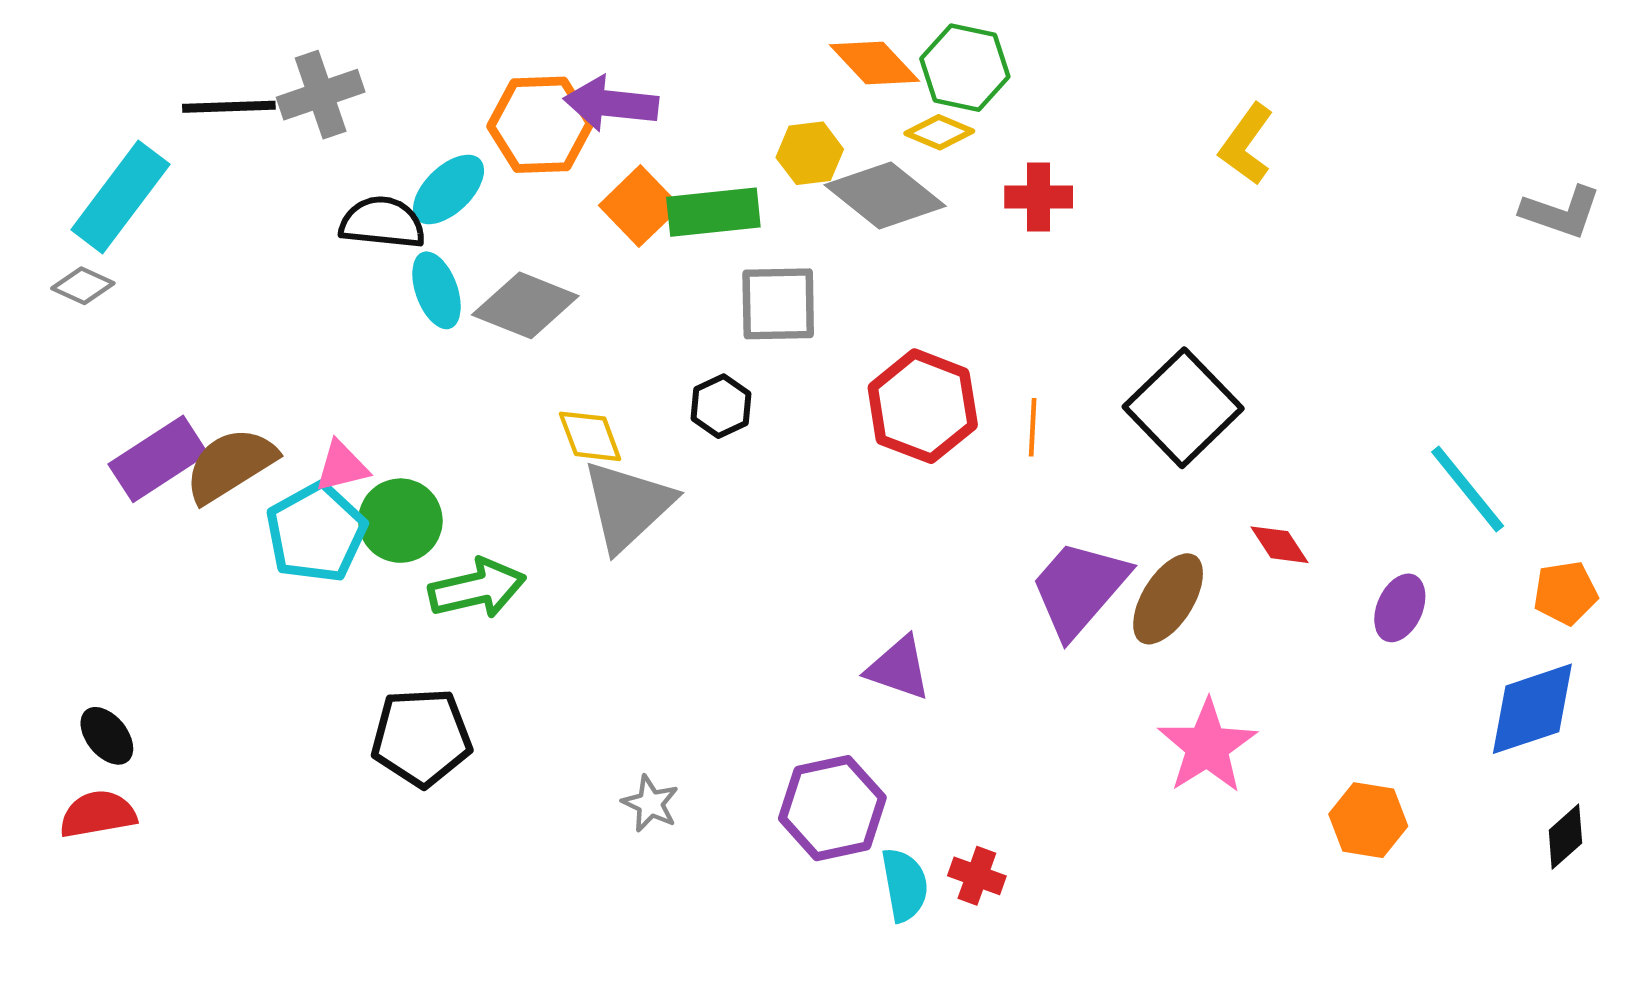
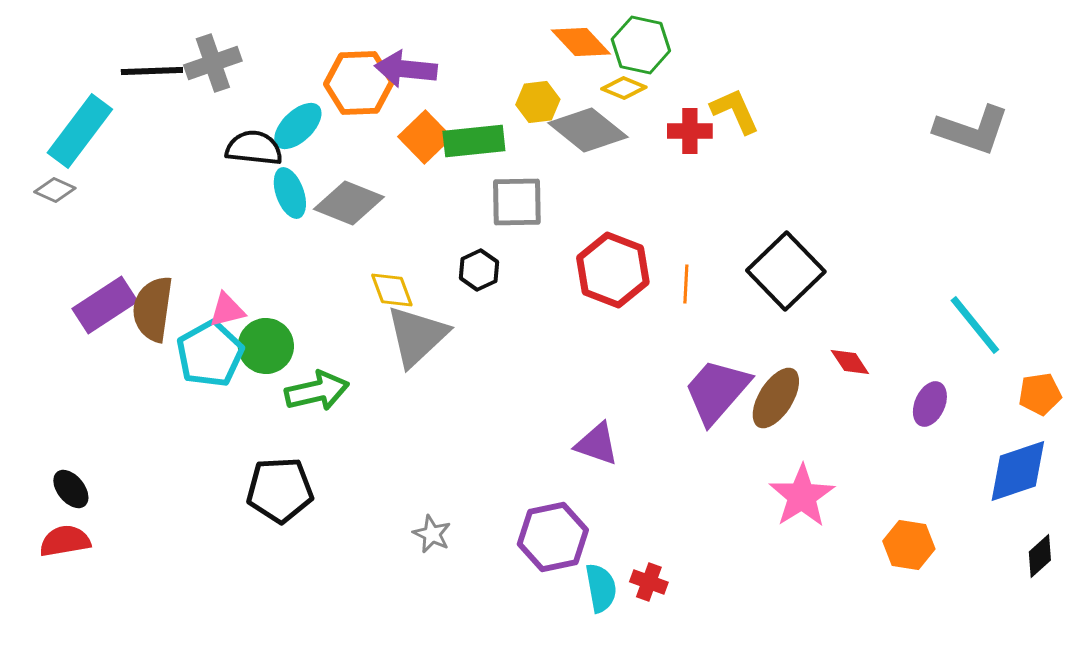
yellow L-shape: (1246, 144) -> (735, 111), moved, turned 120
gray L-shape: (1561, 212) -> (972, 130), moved, size x1.4
brown semicircle: (230, 465) -> (153, 309), turned -50

